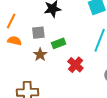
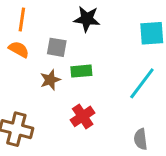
orange line: (11, 21) -> (22, 20), turned -35
red cross: (75, 65) -> (83, 116), moved

